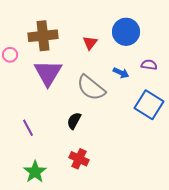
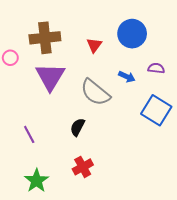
red cross: (79, 159) -> (83, 167), turned 36

